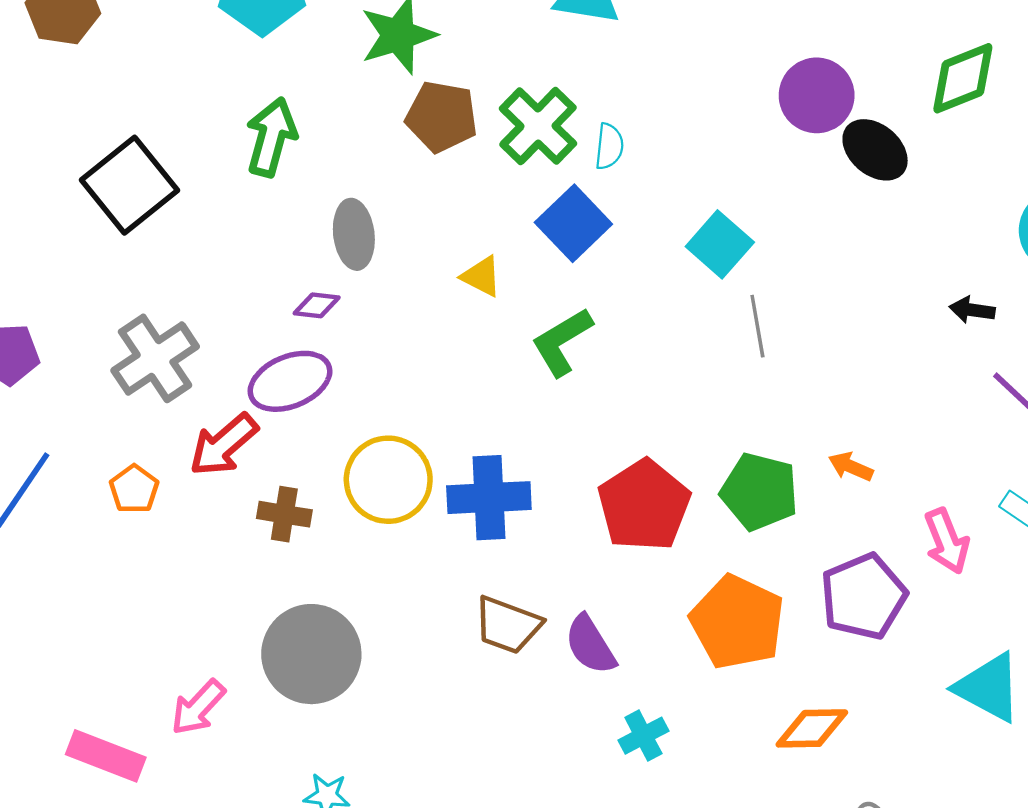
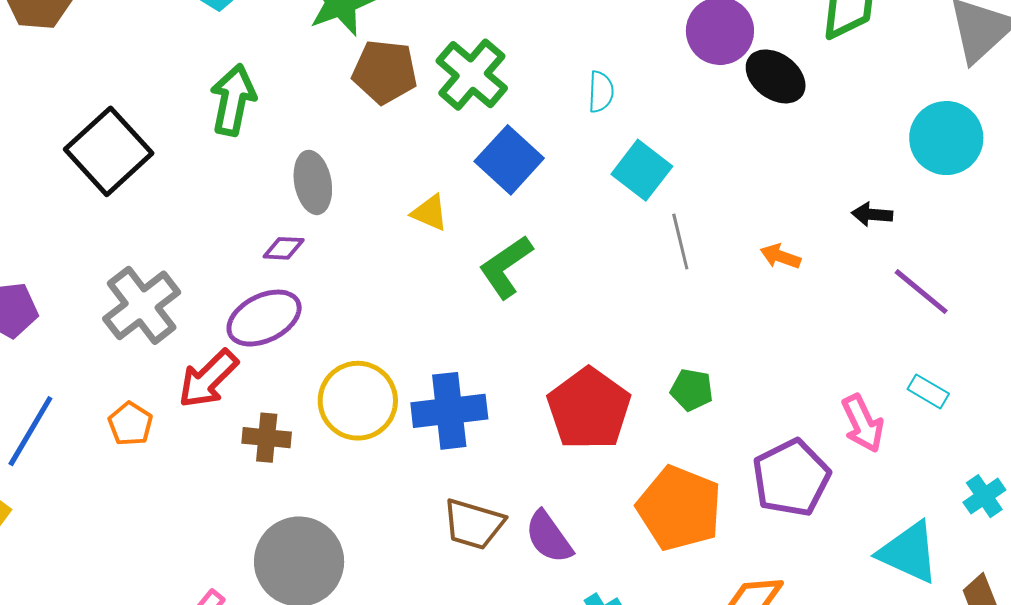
cyan semicircle: (609, 146) -> (601, 92), moved
orange arrow: (851, 467) -> (780, 256), moved
green pentagon: (759, 492) -> (692, 390), size x0.6

